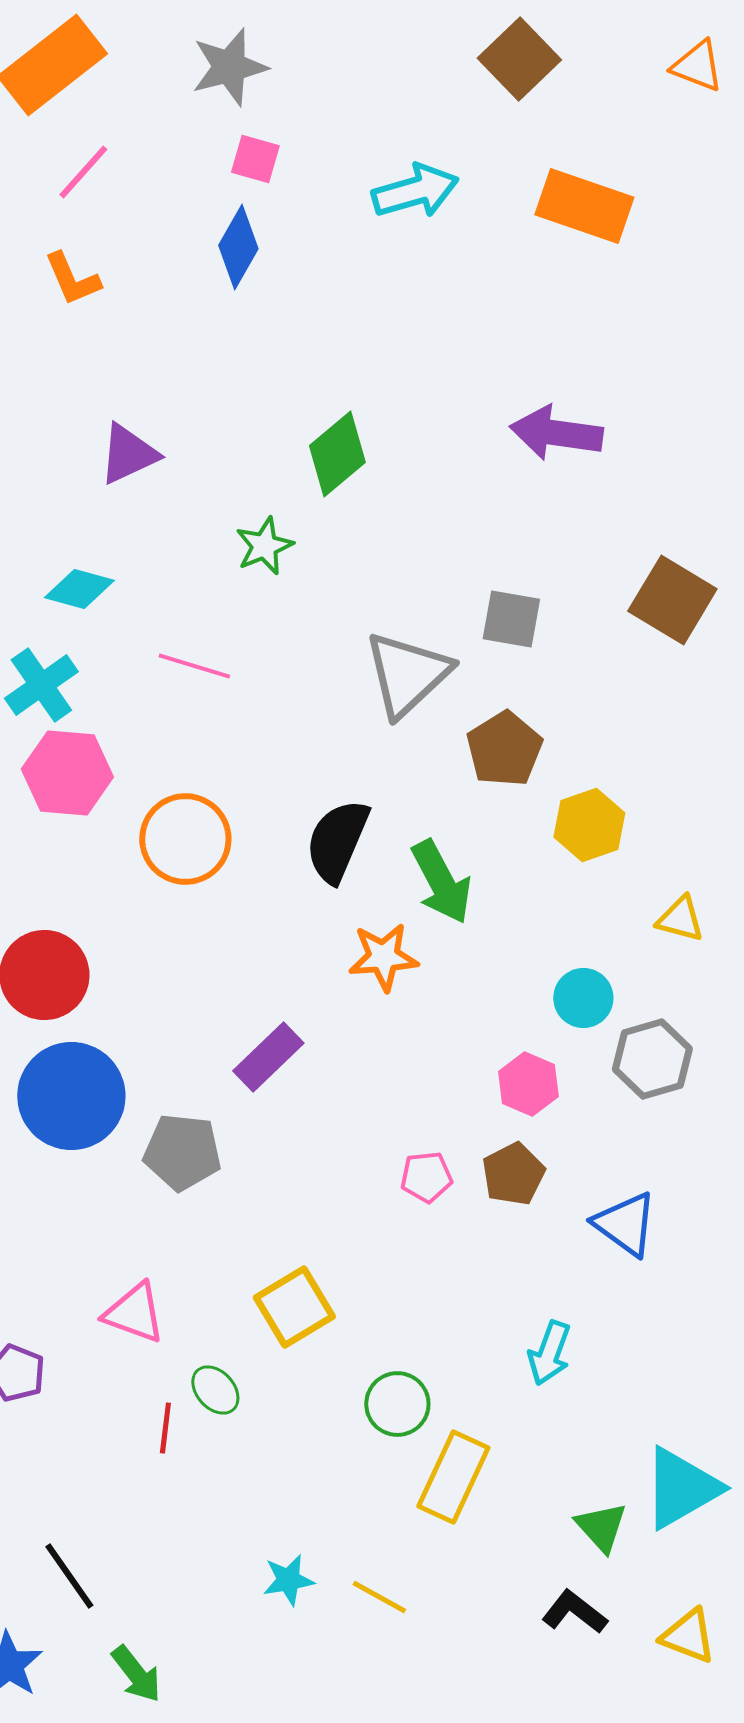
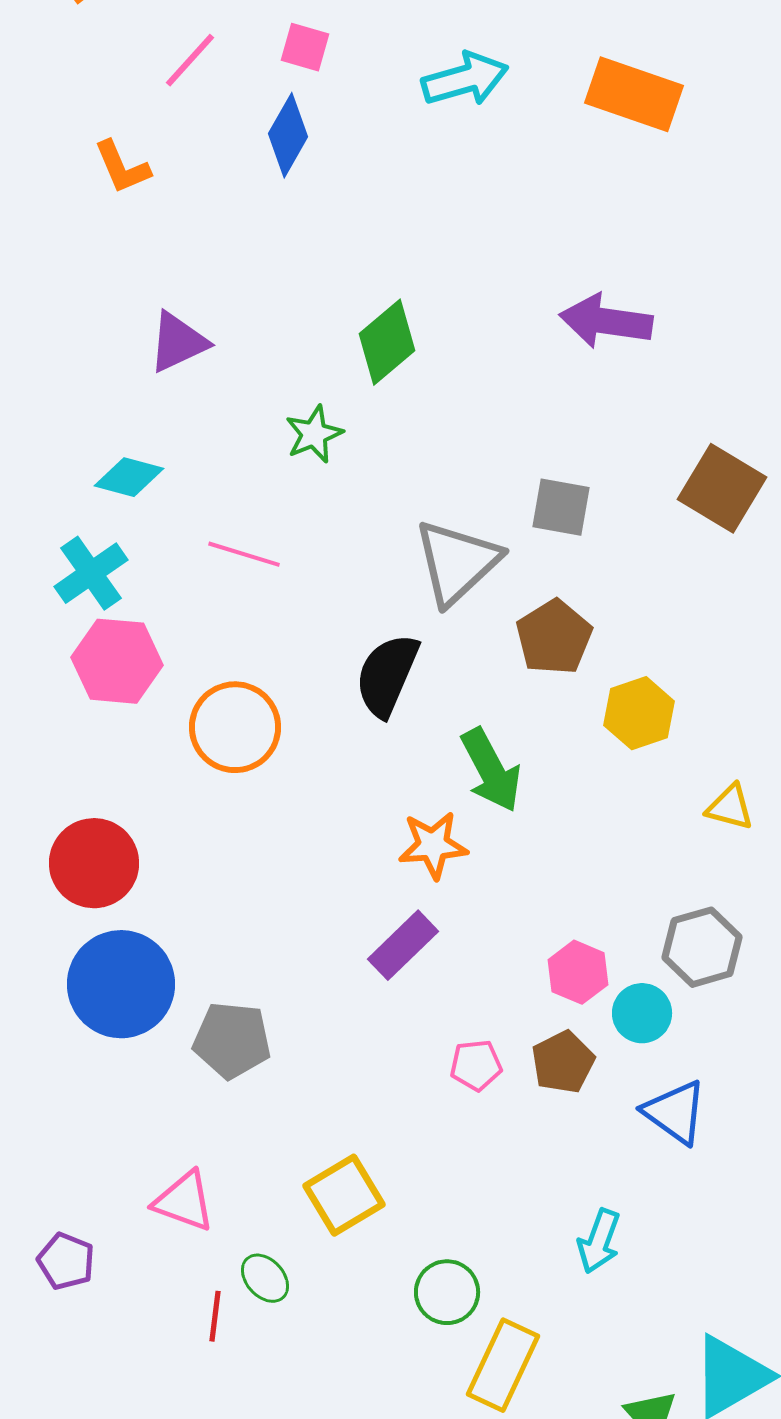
pink line: (83, 172) -> (190, 60), moved
black semicircle: (337, 841) -> (387, 675), moved
cyan circle: (583, 998) -> (642, 1013), moved
purple rectangle: (268, 1057) -> (403, 945), moved

